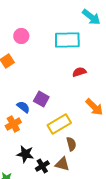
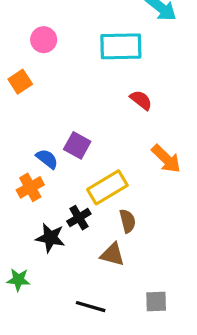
red semicircle: (79, 72) -> (141, 100), turned 56
black cross: (42, 166) -> (79, 218), moved

